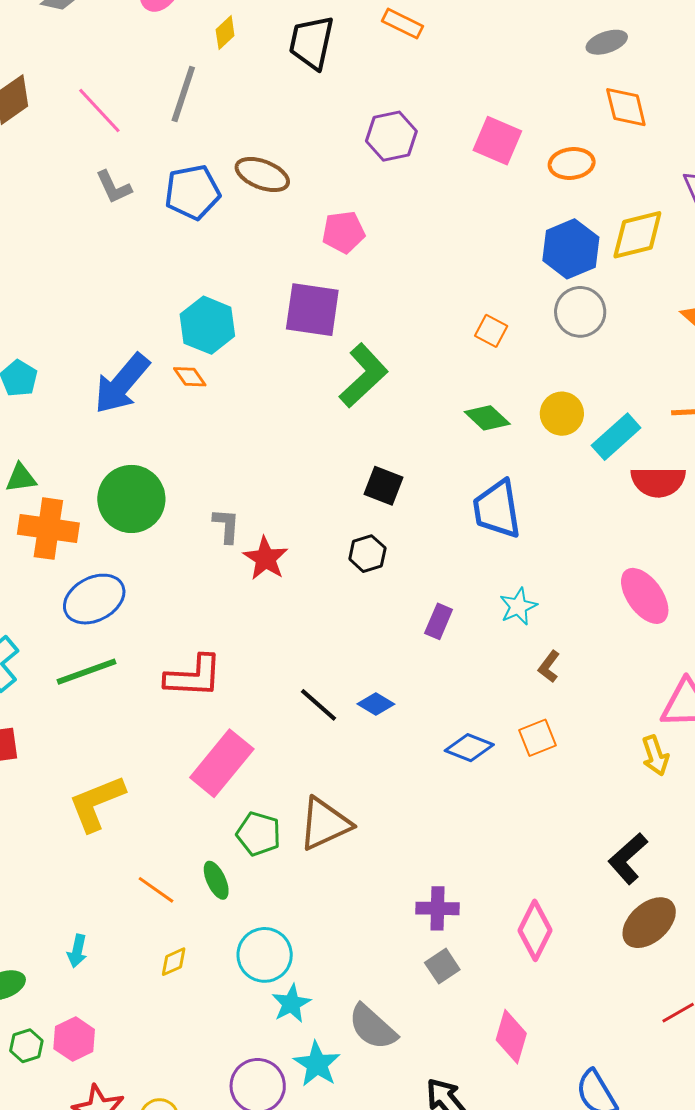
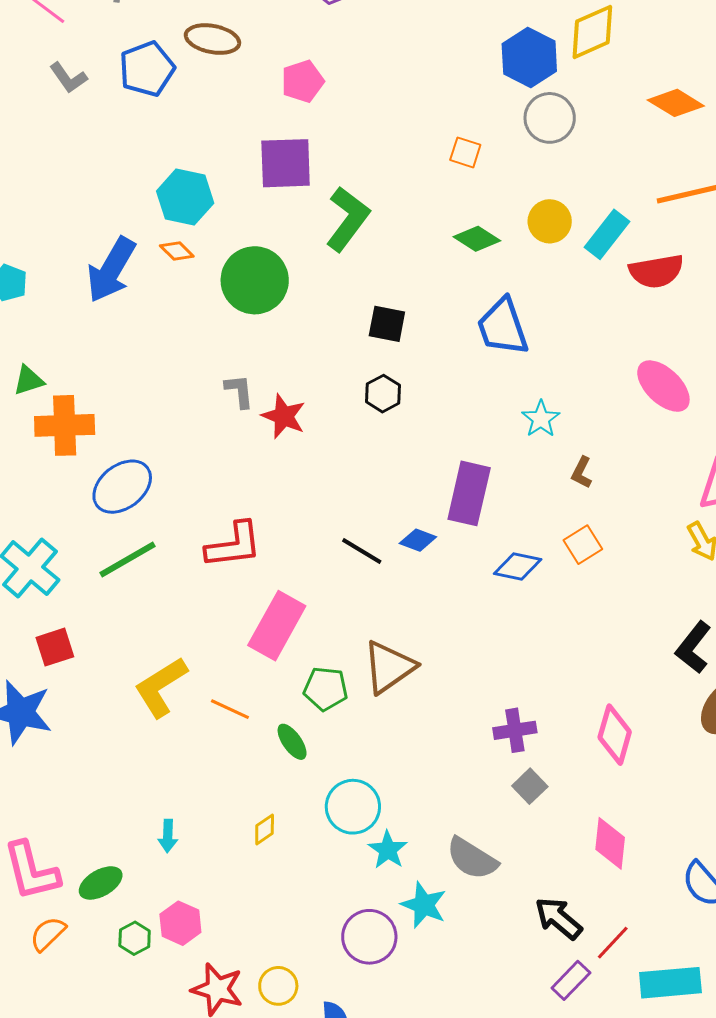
green circle: (131, 499) -> (255, 280), moved
purple rectangle: (439, 621) -> (469, 493), moved, size x1.8
orange line: (156, 890) -> (230, 709), moved

